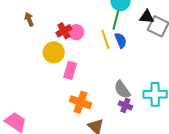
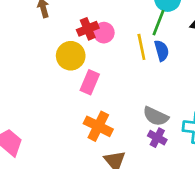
gray semicircle: (122, 90) -> (156, 116), turned -36

